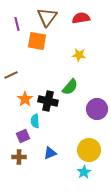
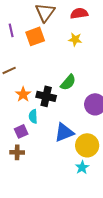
purple line: (17, 24) -> (11, 30), moved
orange square: (37, 41) -> (35, 36), turned -30
yellow star: (79, 55) -> (75, 39), moved
blue triangle: (50, 153) -> (64, 132), moved, size x1.5

